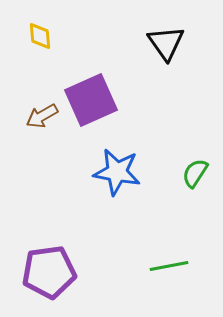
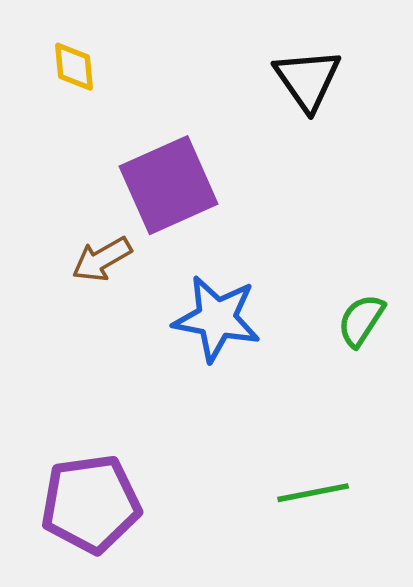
brown arrow: (42, 116) -> (102, 259), moved

